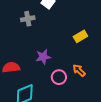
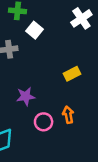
orange arrow: (79, 70) -> (68, 115), turned 32

